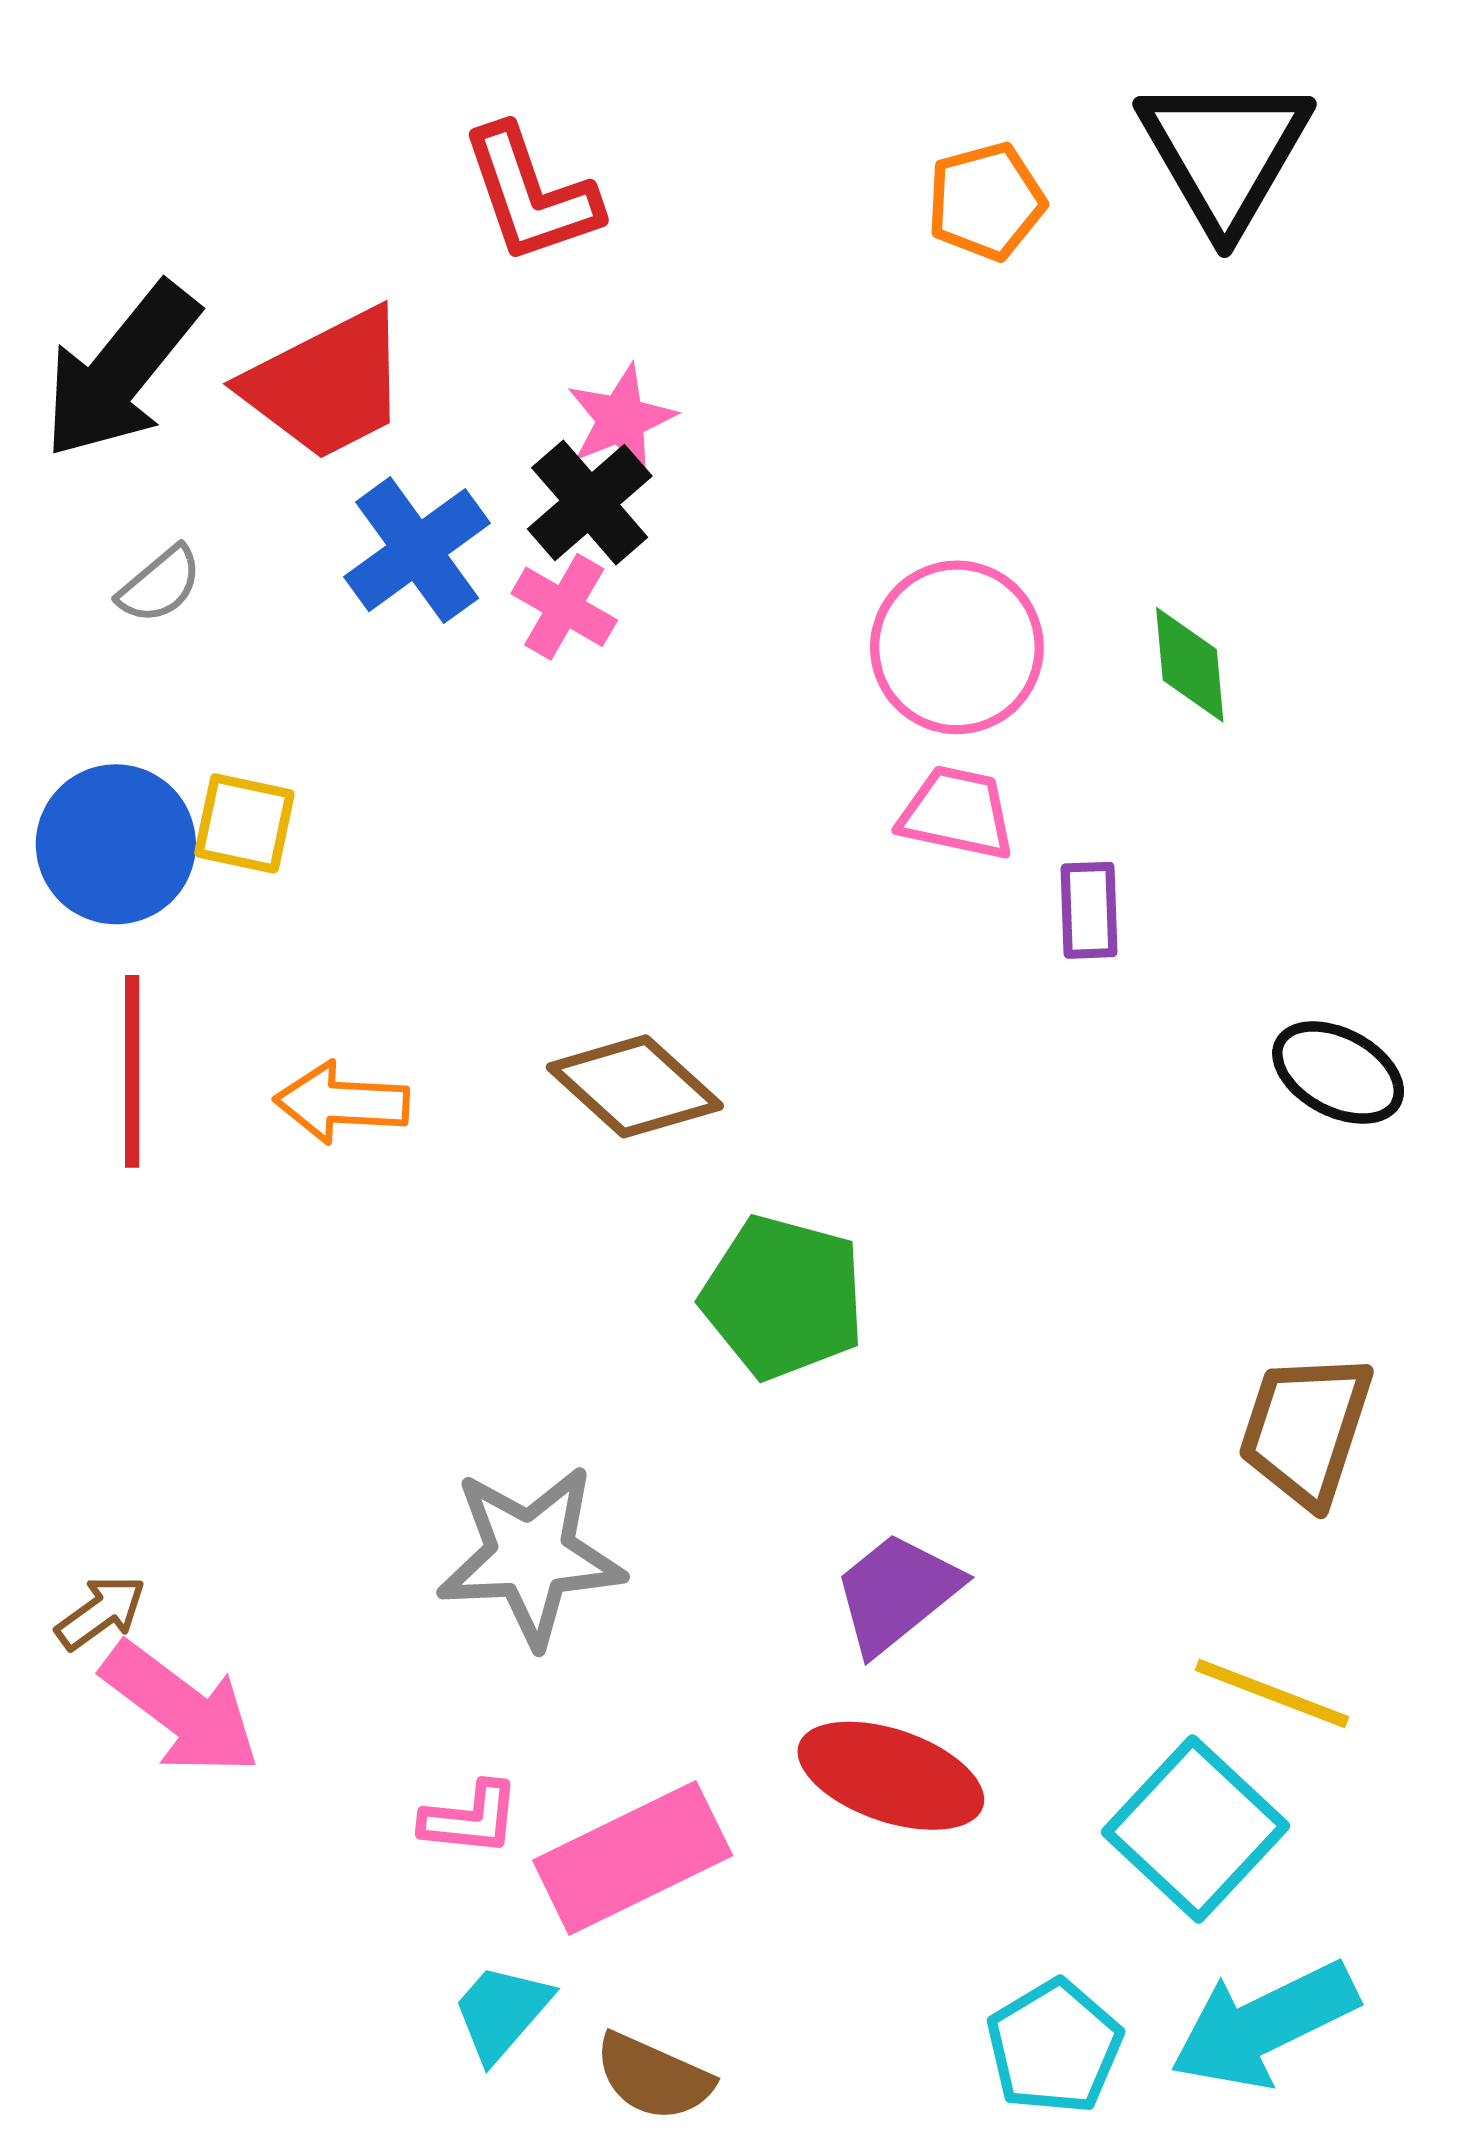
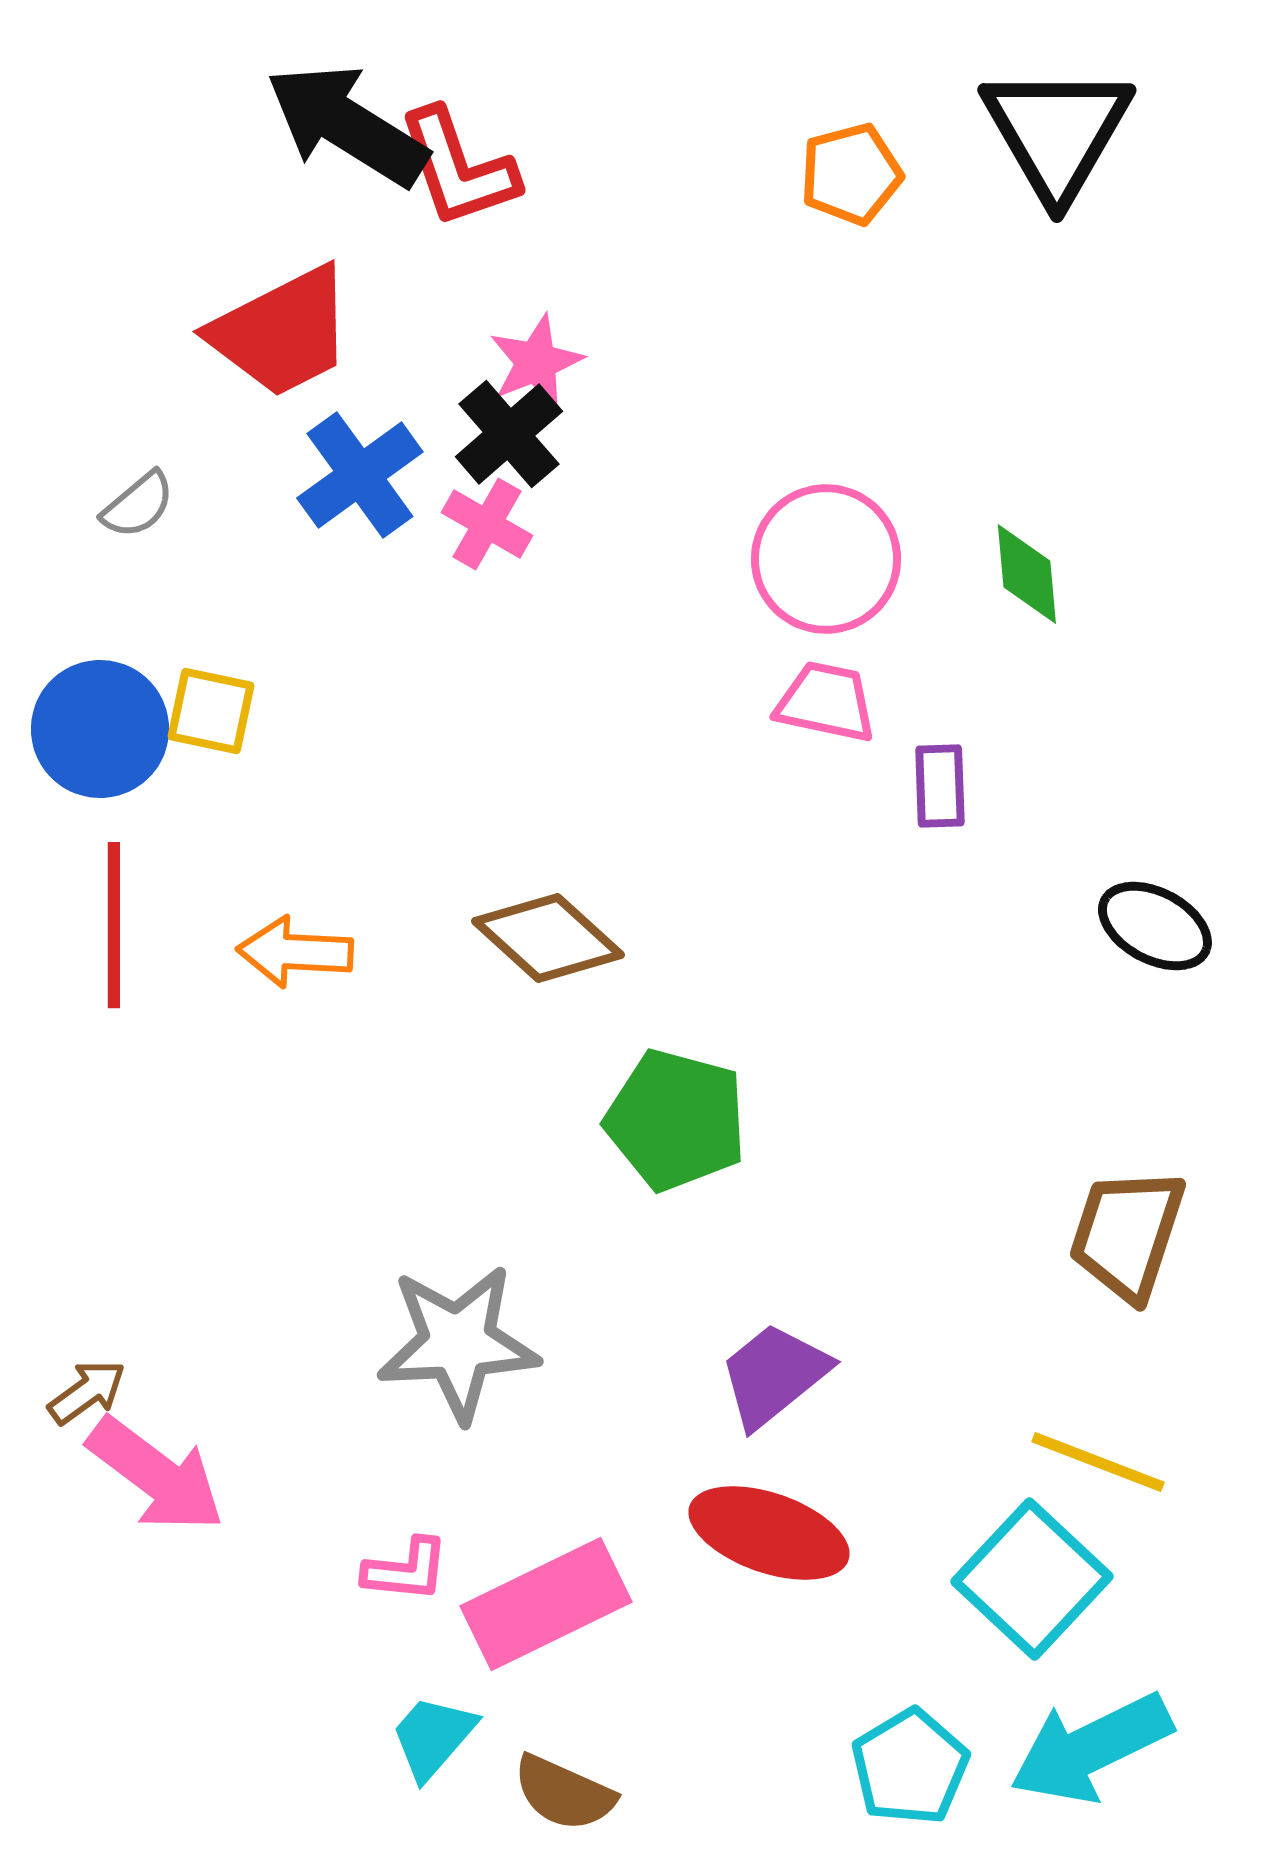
black arrow: (120, 370) -> (347, 125), moved, turned 83

